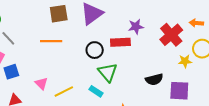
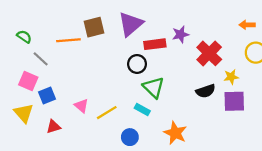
red cross: (171, 35) -> (209, 53), moved
orange line: (51, 41) -> (68, 40), moved
red rectangle: (120, 42) -> (155, 44), moved
yellow star: (185, 61) -> (231, 77), moved

